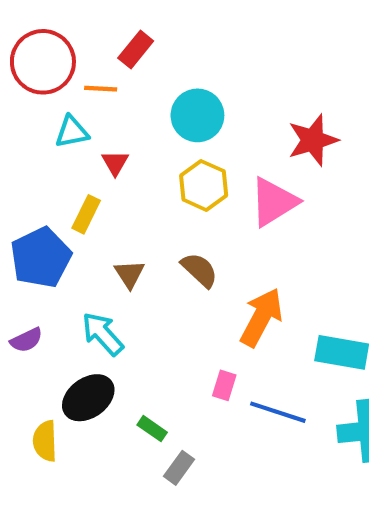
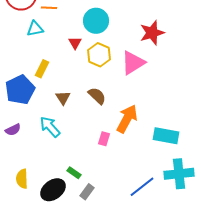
red triangle: (115, 163) -> (75, 43), moved
pink rectangle: (224, 385) -> (104, 139), moved
black ellipse: (88, 398) -> (53, 190), moved
blue line: (278, 412) -> (142, 187), moved, turned -56

